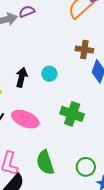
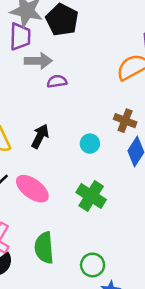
purple semicircle: (27, 12) -> (57, 81), moved
cyan circle: (49, 74) -> (90, 144), moved

